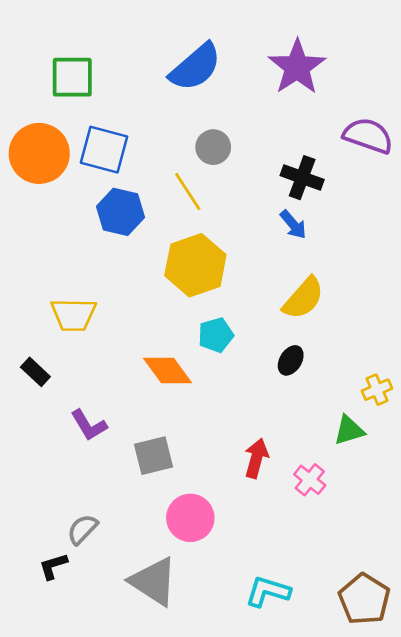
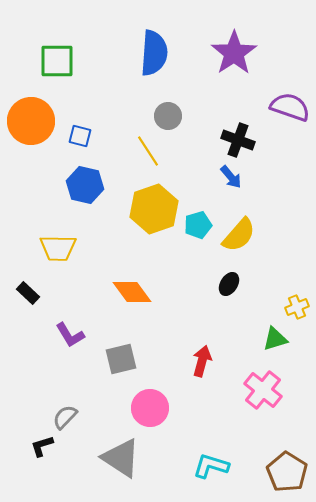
blue semicircle: (195, 67) -> (154, 53), turned -45
blue square: (104, 150) -> (80, 136), moved, size x0.6
blue hexagon: (121, 212) -> (85, 185), moved
cyan pentagon: (216, 335) -> (198, 225), moved
pink cross: (310, 480) -> (263, 390), moved, size x1.5

